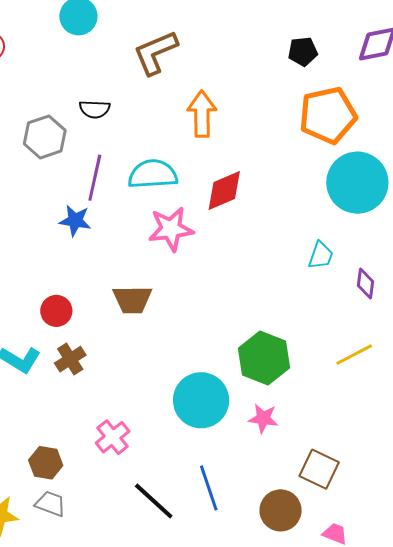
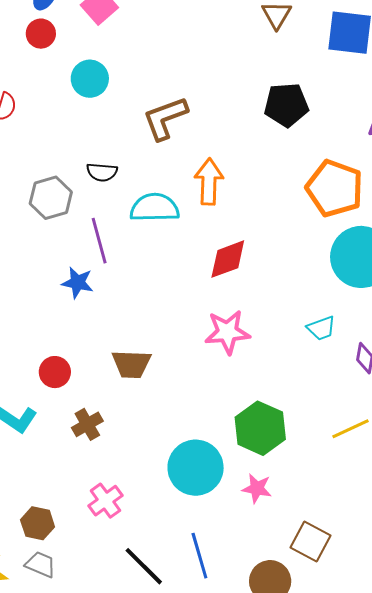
black pentagon: (303, 51) -> (286, 105), moved, size x1.5
orange pentagon: (328, 115) -> (335, 188), turned 30
cyan semicircle: (153, 174) -> (155, 208), moved
purple line: (95, 178) -> (99, 241), turned -30
pink star: (171, 229) -> (227, 332), moved
cyan trapezoid: (321, 255) -> (321, 328), turned 48
brown cross: (70, 359) -> (87, 424), moved

